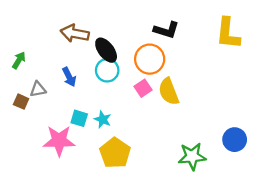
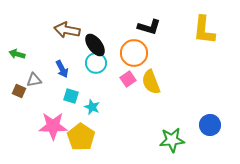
green arrow: (19, 60) -> (17, 54), turned -105
cyan square: (79, 118) -> (71, 96), moved
yellow pentagon: (115, 153) -> (81, 137), moved

